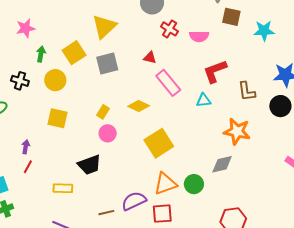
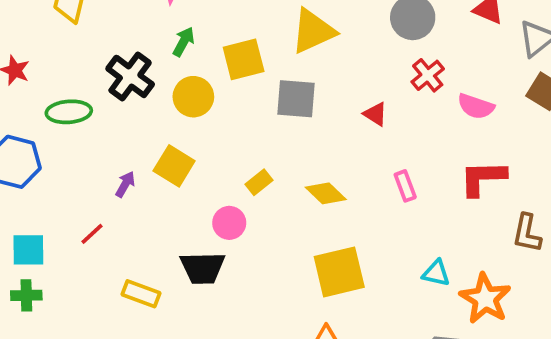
black cross: (20, 81) -> (130, 76), size x1.4
pink rectangle: (168, 83) -> (405, 186), moved, size x0.6
cyan triangle: (204, 100) -> (436, 273), moved
pink circle: (108, 133) -> (229, 223), moved
purple arrow: (26, 147) -> (125, 184), moved

